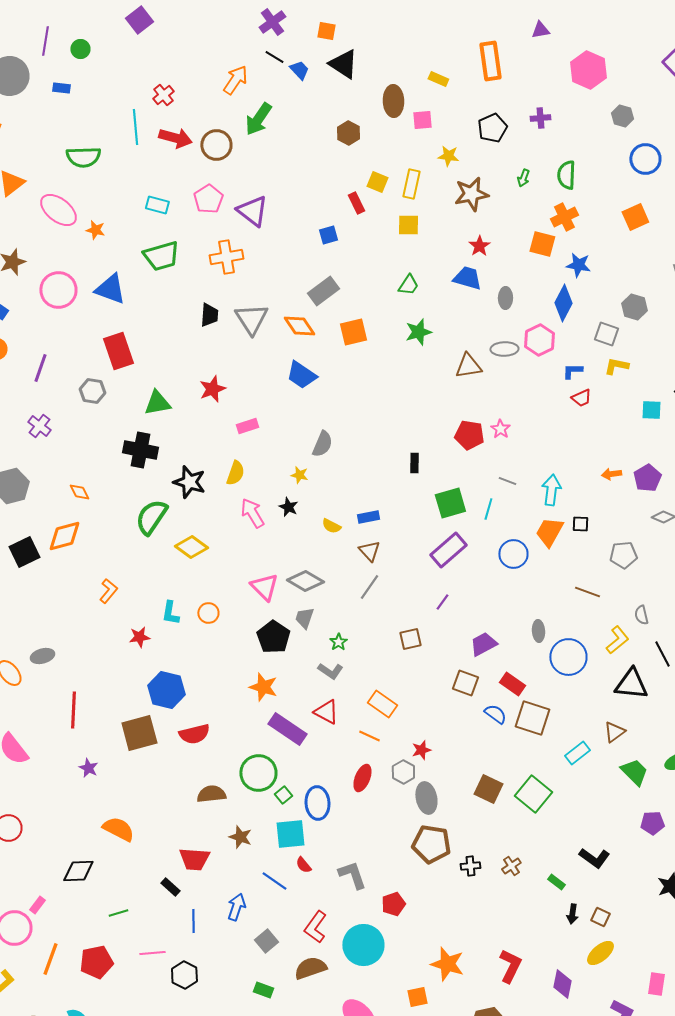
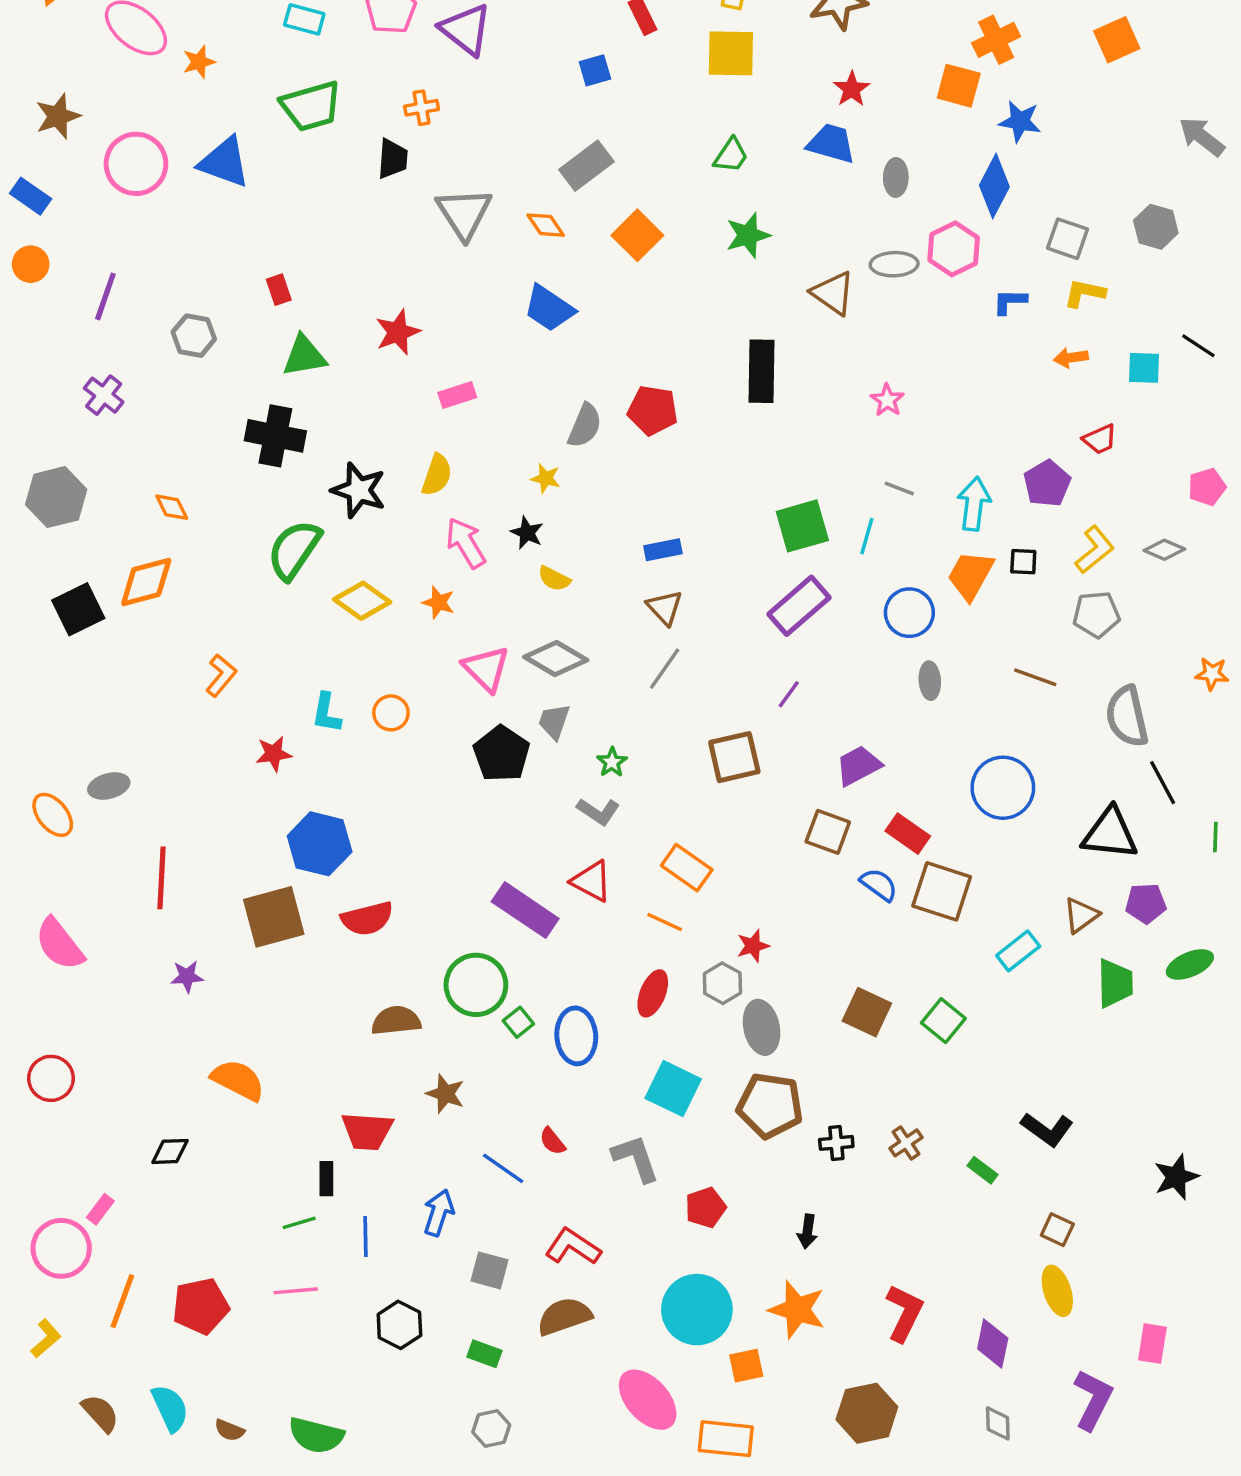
yellow square: (408, 225) -> (731, 53), size x1.4
orange star: (95, 230) -> (199, 62), turned -30
orange cross: (226, 257) -> (422, 108), size x0.6
gray hexagon: (634, 307) -> (1156, 227), moved
black trapezoid: (209, 315) -> (393, 159), moved
orange diamond: (299, 326) -> (546, 225), size x0.7
orange square: (353, 332) -> (637, 235), turned -32
red rectangle: (118, 351) -> (279, 290), moved, size x0.5
brown triangle: (468, 366) -> (833, 293), turned 44
red trapezoid: (581, 398) -> (1100, 439), moved
red pentagon: (469, 435) -> (653, 410), moved
black rectangle: (414, 463) -> (762, 371), moved, size x1.8
orange arrow: (611, 474) -> (1071, 358), moved
purple pentagon: (647, 478) -> (1047, 483), moved
yellow semicircle: (331, 526) -> (554, 579), moved
gray semicircle: (641, 615) -> (1127, 716), size x1.8
gray ellipse: (538, 631) -> (930, 681), moved
brown square: (410, 639) -> (734, 757), size x1.4
yellow L-shape: (617, 640) -> (1095, 550), moved
orange star: (263, 687) -> (439, 602), moved, size x0.7
purple star: (88, 768) -> (187, 976), turned -30
green trapezoid: (634, 772) -> (1115, 983), turned 44
green square: (533, 794) -> (943, 1021), size x0.7
purple pentagon: (652, 823) -> (1146, 903), moved
cyan square: (290, 834) -> (673, 1089), moved, turned 32
black diamond: (78, 871) -> (170, 1151), size x0.7
black rectangle: (170, 887) -> (326, 1179), turned 48
green line: (118, 913) -> (299, 1223), moved
black arrow: (572, 914) -> (807, 1231), moved
red L-shape: (315, 927) -> (573, 1247), turned 88
gray square: (266, 941) -> (490, 1270), turned -35
cyan circle: (363, 945) -> (697, 1310), moved
yellow ellipse: (600, 953) -> (1057, 1291), turned -68
black hexagon: (184, 975) -> (399, 1325), moved

